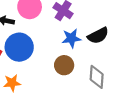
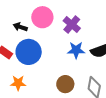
brown circle: (64, 65) -> (65, 84), moved

